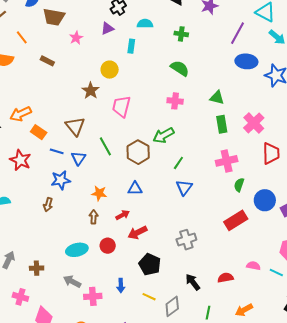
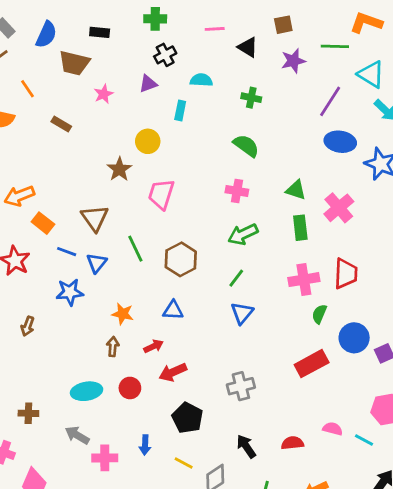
pink cross: (254, 123) -> (339, 208), moved
green arrow: (164, 135) -> (243, 234), moved
red trapezoid: (271, 153) -> (346, 274), moved
brown arrow: (48, 205) -> (28, 326), moved

